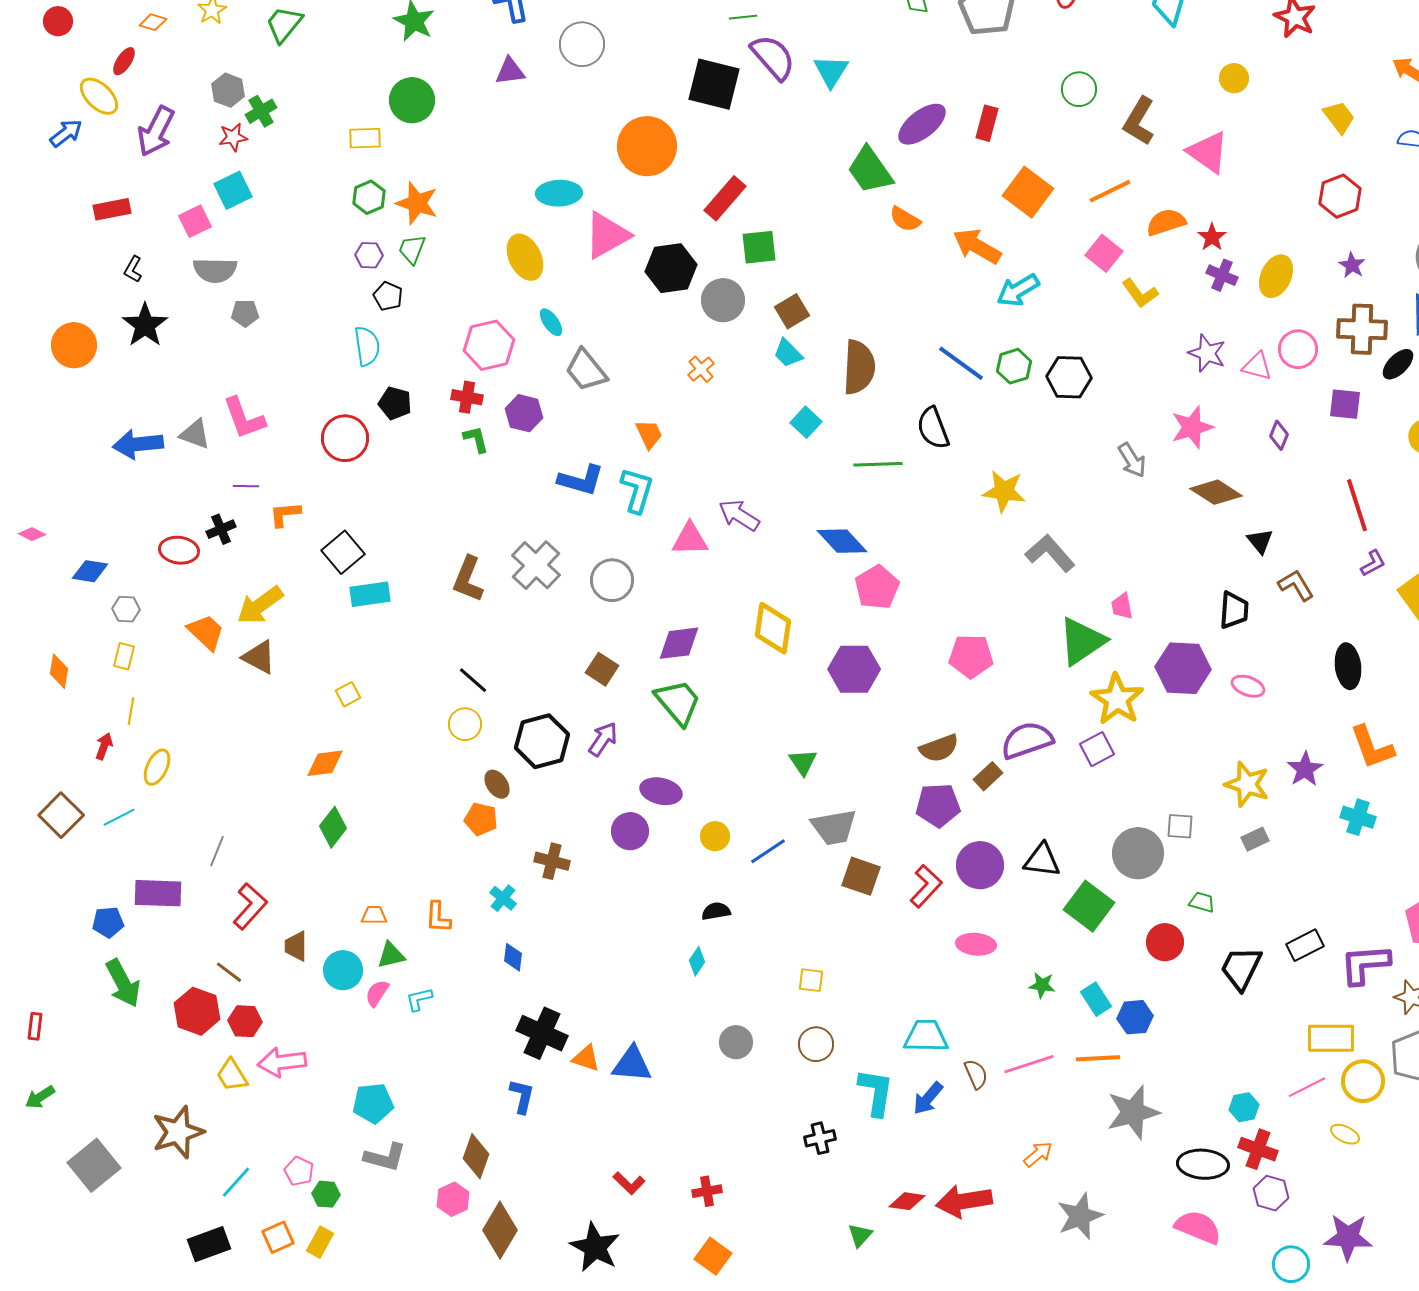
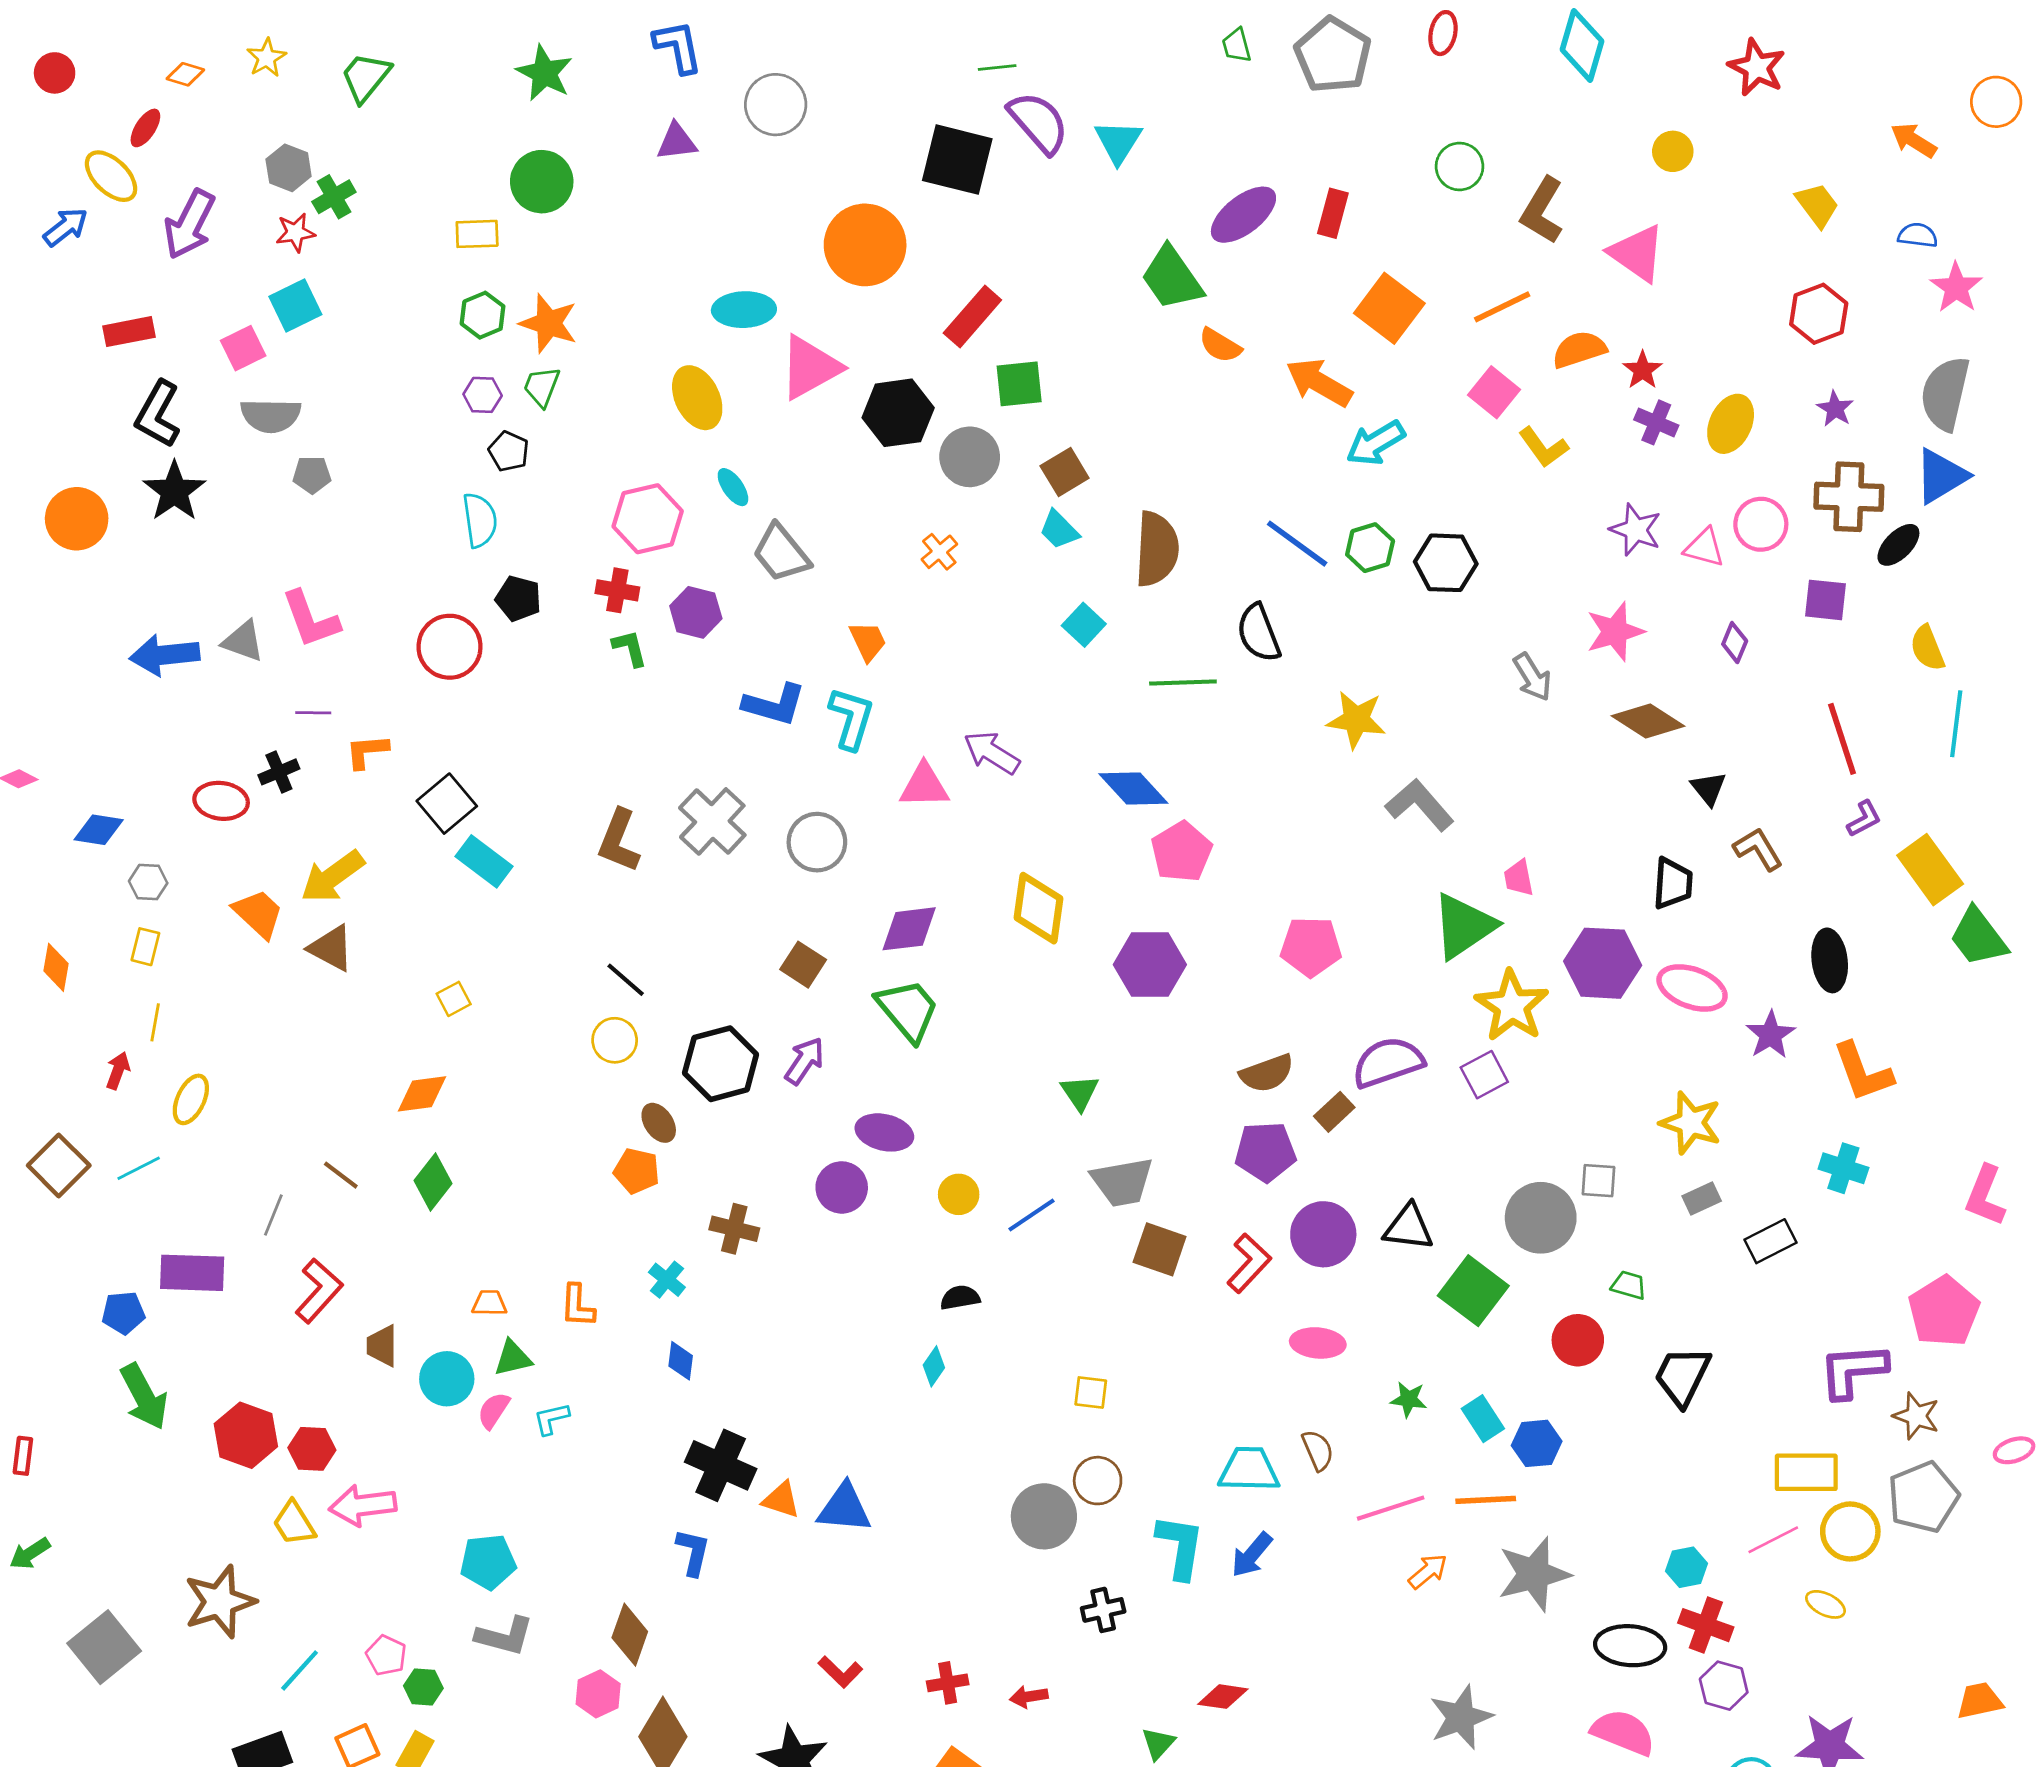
black L-shape: (133, 269) -> (158, 414), size x1.8
cyan rectangle: (370, 594) -> (484, 861), turned 45
pink ellipse: (1248, 686) -> (1692, 988), size x1.5
purple star: (1305, 769) -> (1770, 1035), moved
black rectangle: (1305, 945) -> (1770, 1241), moved
brown line: (229, 972) -> (341, 1175), moved
gray circle: (736, 1042) -> (1044, 1516), moved, size x1.4
brown semicircle: (976, 1074) -> (1318, 1450), moved
orange arrow: (1038, 1154) -> (1428, 1571), moved
red arrow: (964, 1201) -> (1029, 1697), moved, size x0.5

